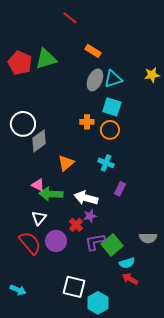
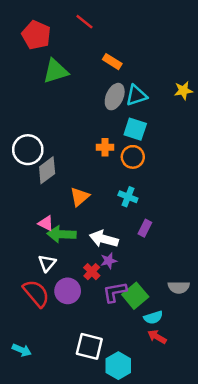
red pentagon: (20, 63) -> (36, 35), moved

